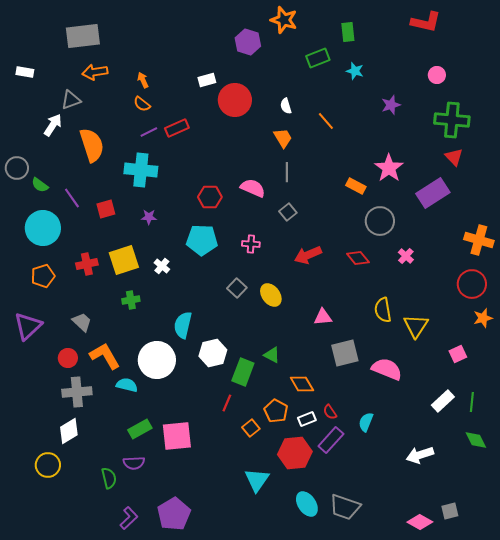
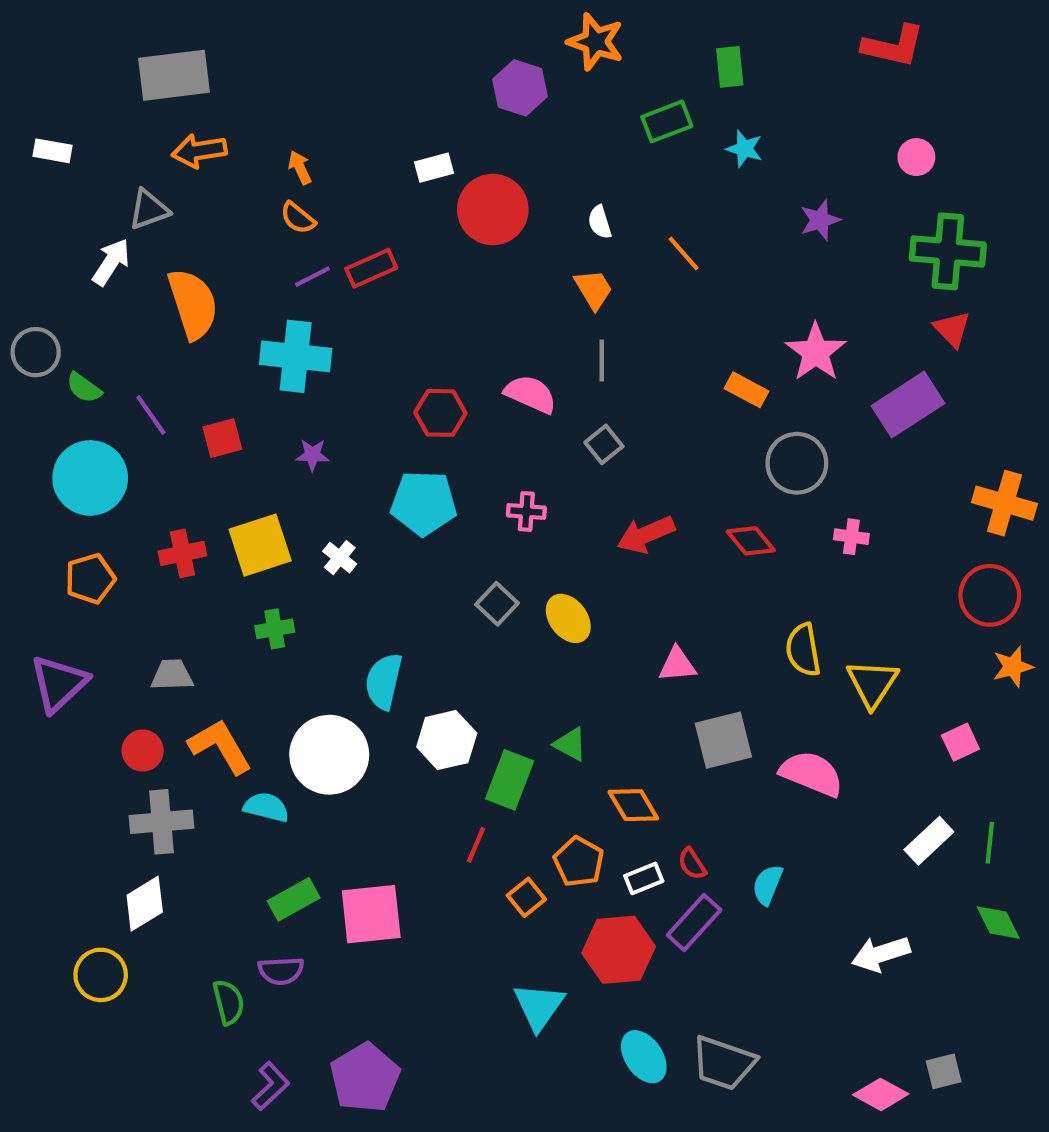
pink cross: (406, 256) -> (851, 537), turned -35
gray trapezoid: (82, 322) -> (172, 675), turned -45

